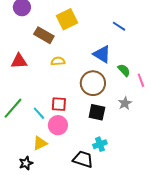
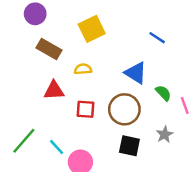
brown rectangle: (44, 35) -> (49, 49), moved
red triangle: (19, 61) -> (54, 90), moved
yellow semicircle: (58, 61) -> (83, 69), moved
red square: (59, 104) -> (85, 109), moved

